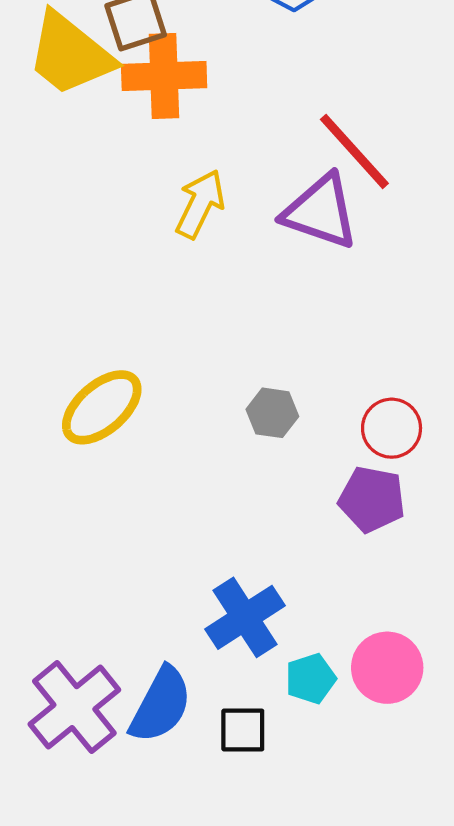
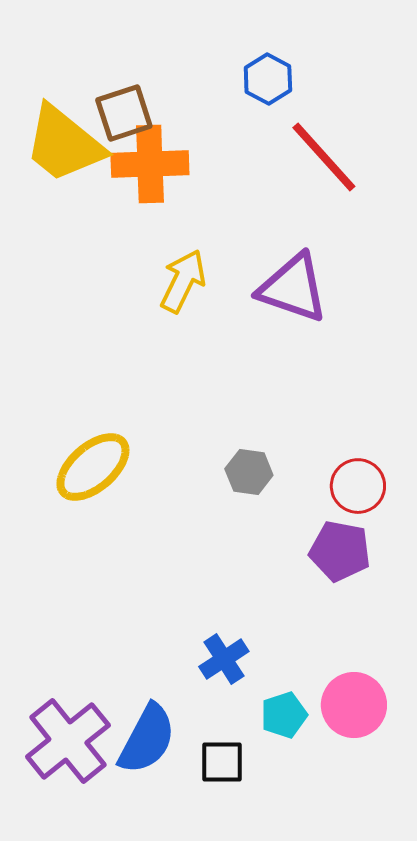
red line: (354, 151) -> (324, 157), moved
blue cross: (245, 617) -> (224, 659), size x0.7

